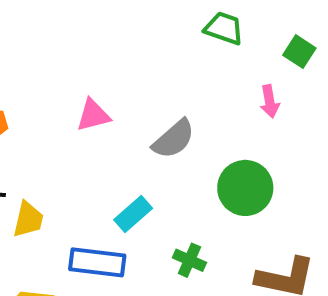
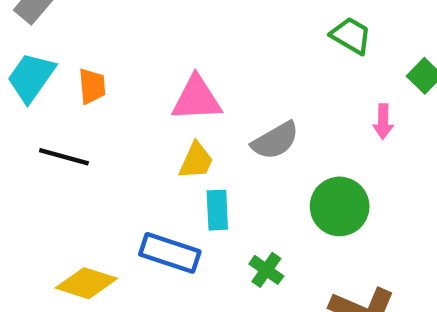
pink triangle: (93, 115) -> (196, 99), size x1.4
cyan rectangle: (133, 214) -> (217, 210), turned -63
yellow trapezoid: (28, 219) -> (196, 161), moved

